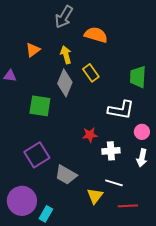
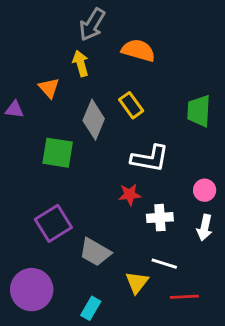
orange triangle: (33, 50) -> (49, 88), moved, turned -35
yellow arrow: (66, 55) -> (81, 63), moved
white L-shape: (121, 110) -> (150, 158), moved
cyan rectangle: (46, 214) -> (91, 308), moved

